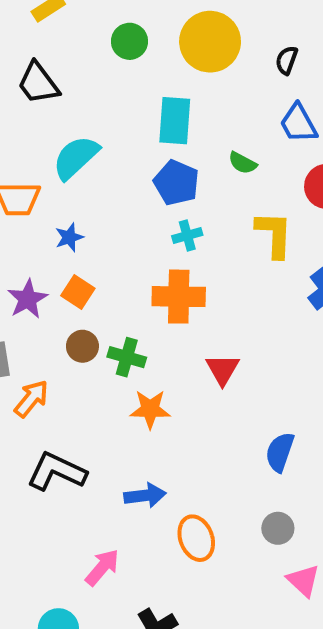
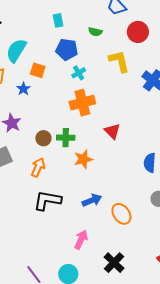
cyan rectangle: (175, 121) -> (58, 20), size x0.6
orange square: (78, 292) -> (38, 70), moved
orange arrow: (31, 399) -> (38, 167), moved

